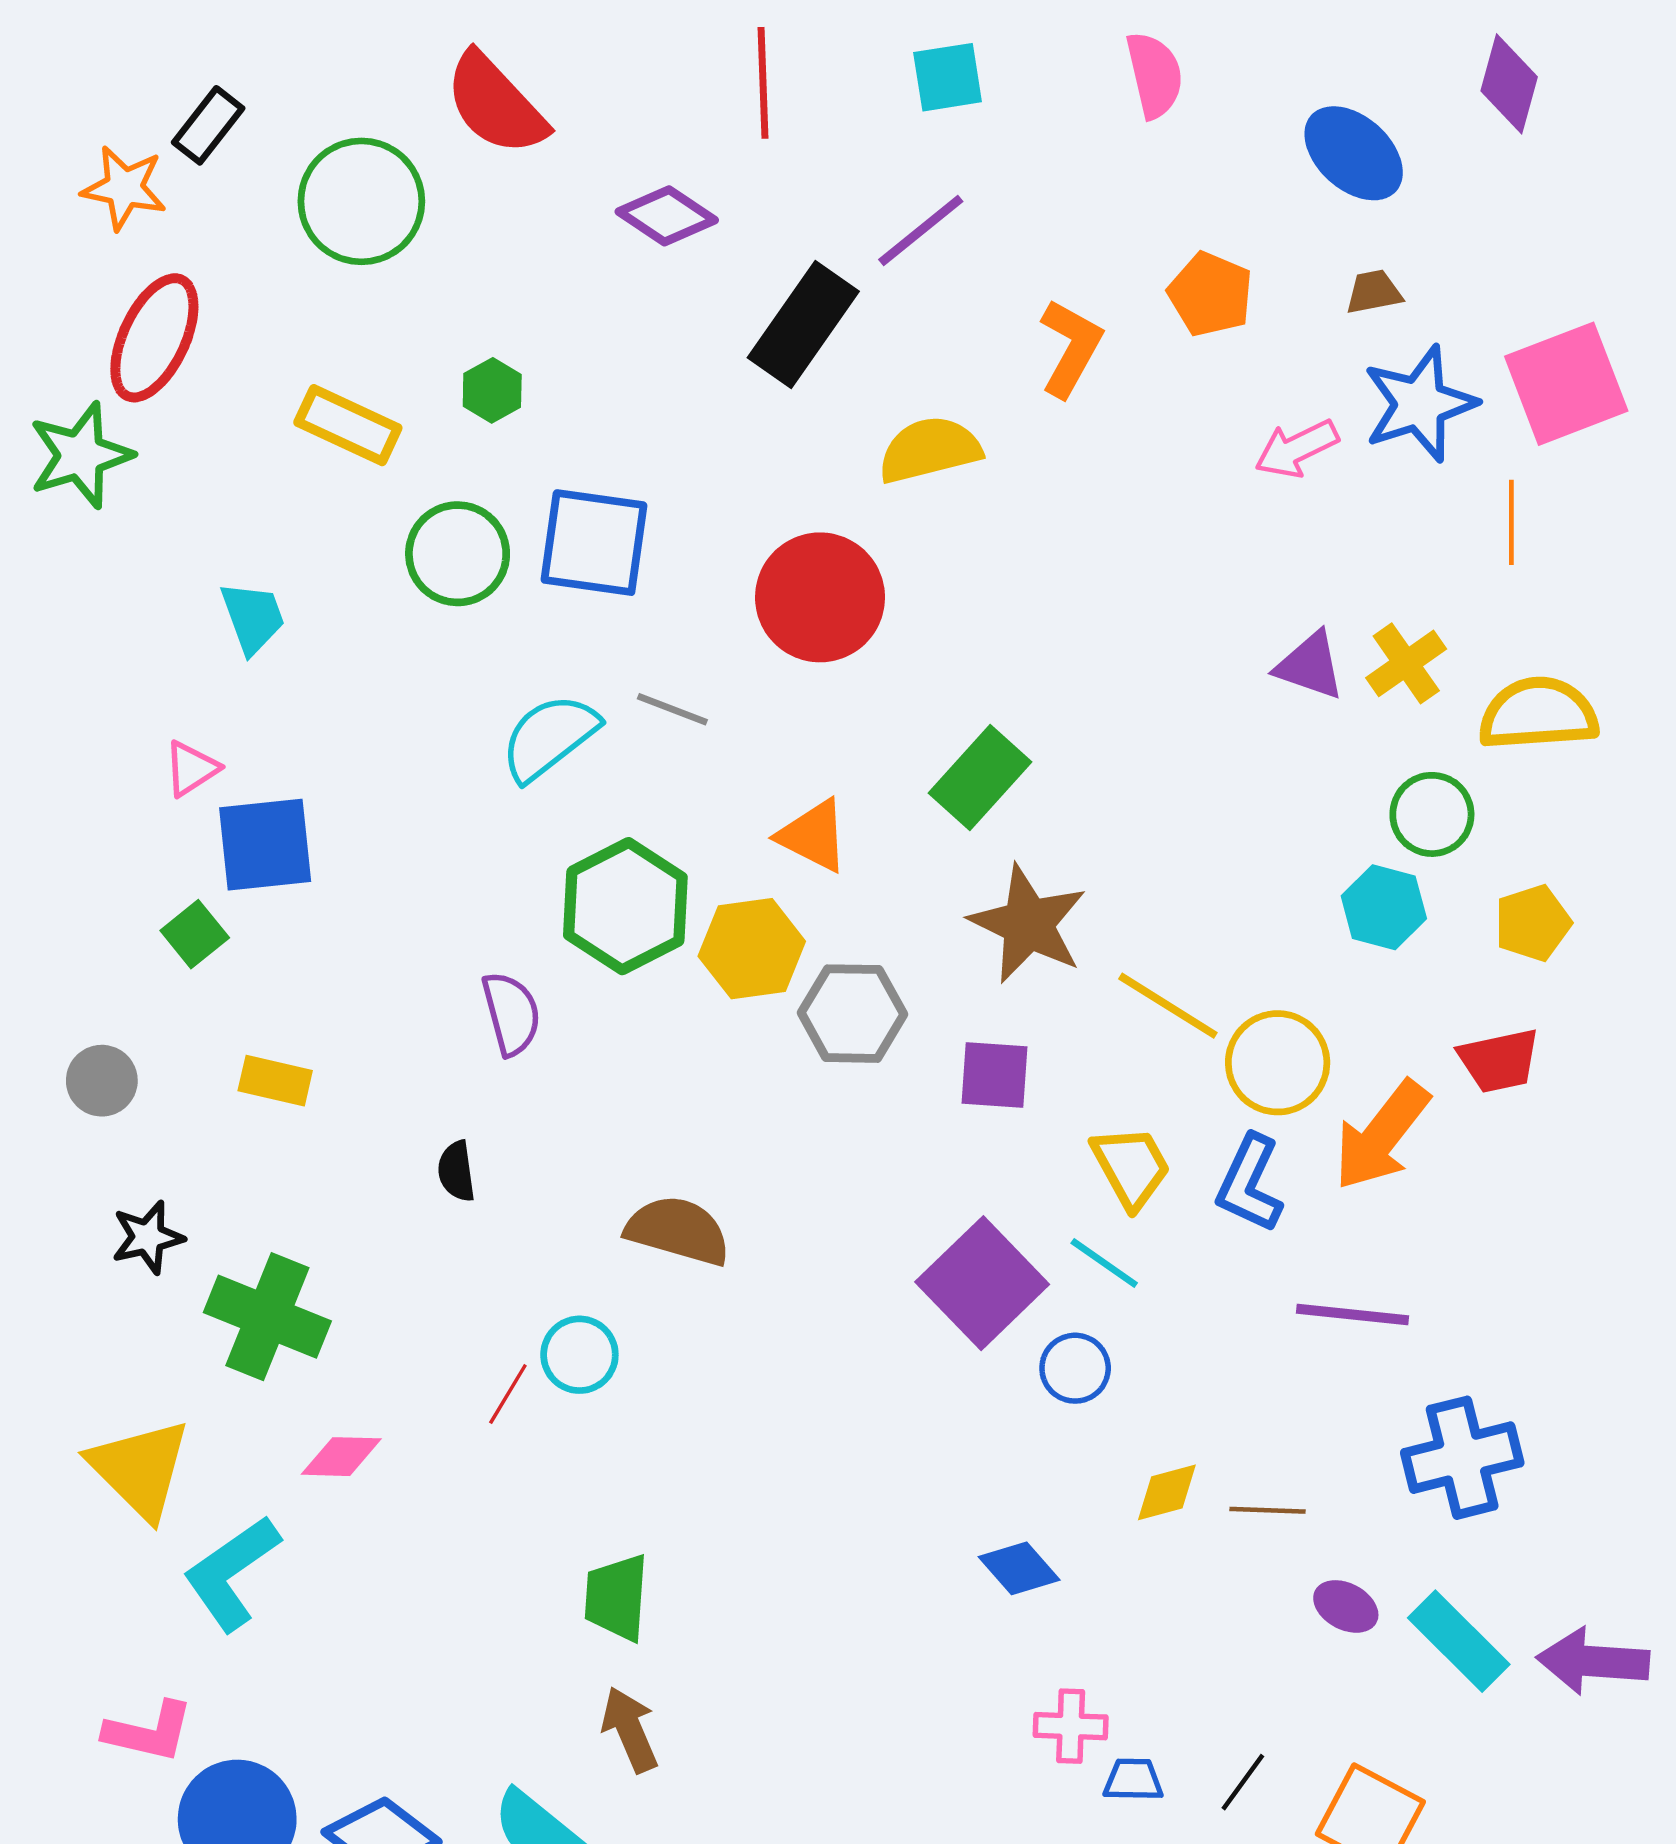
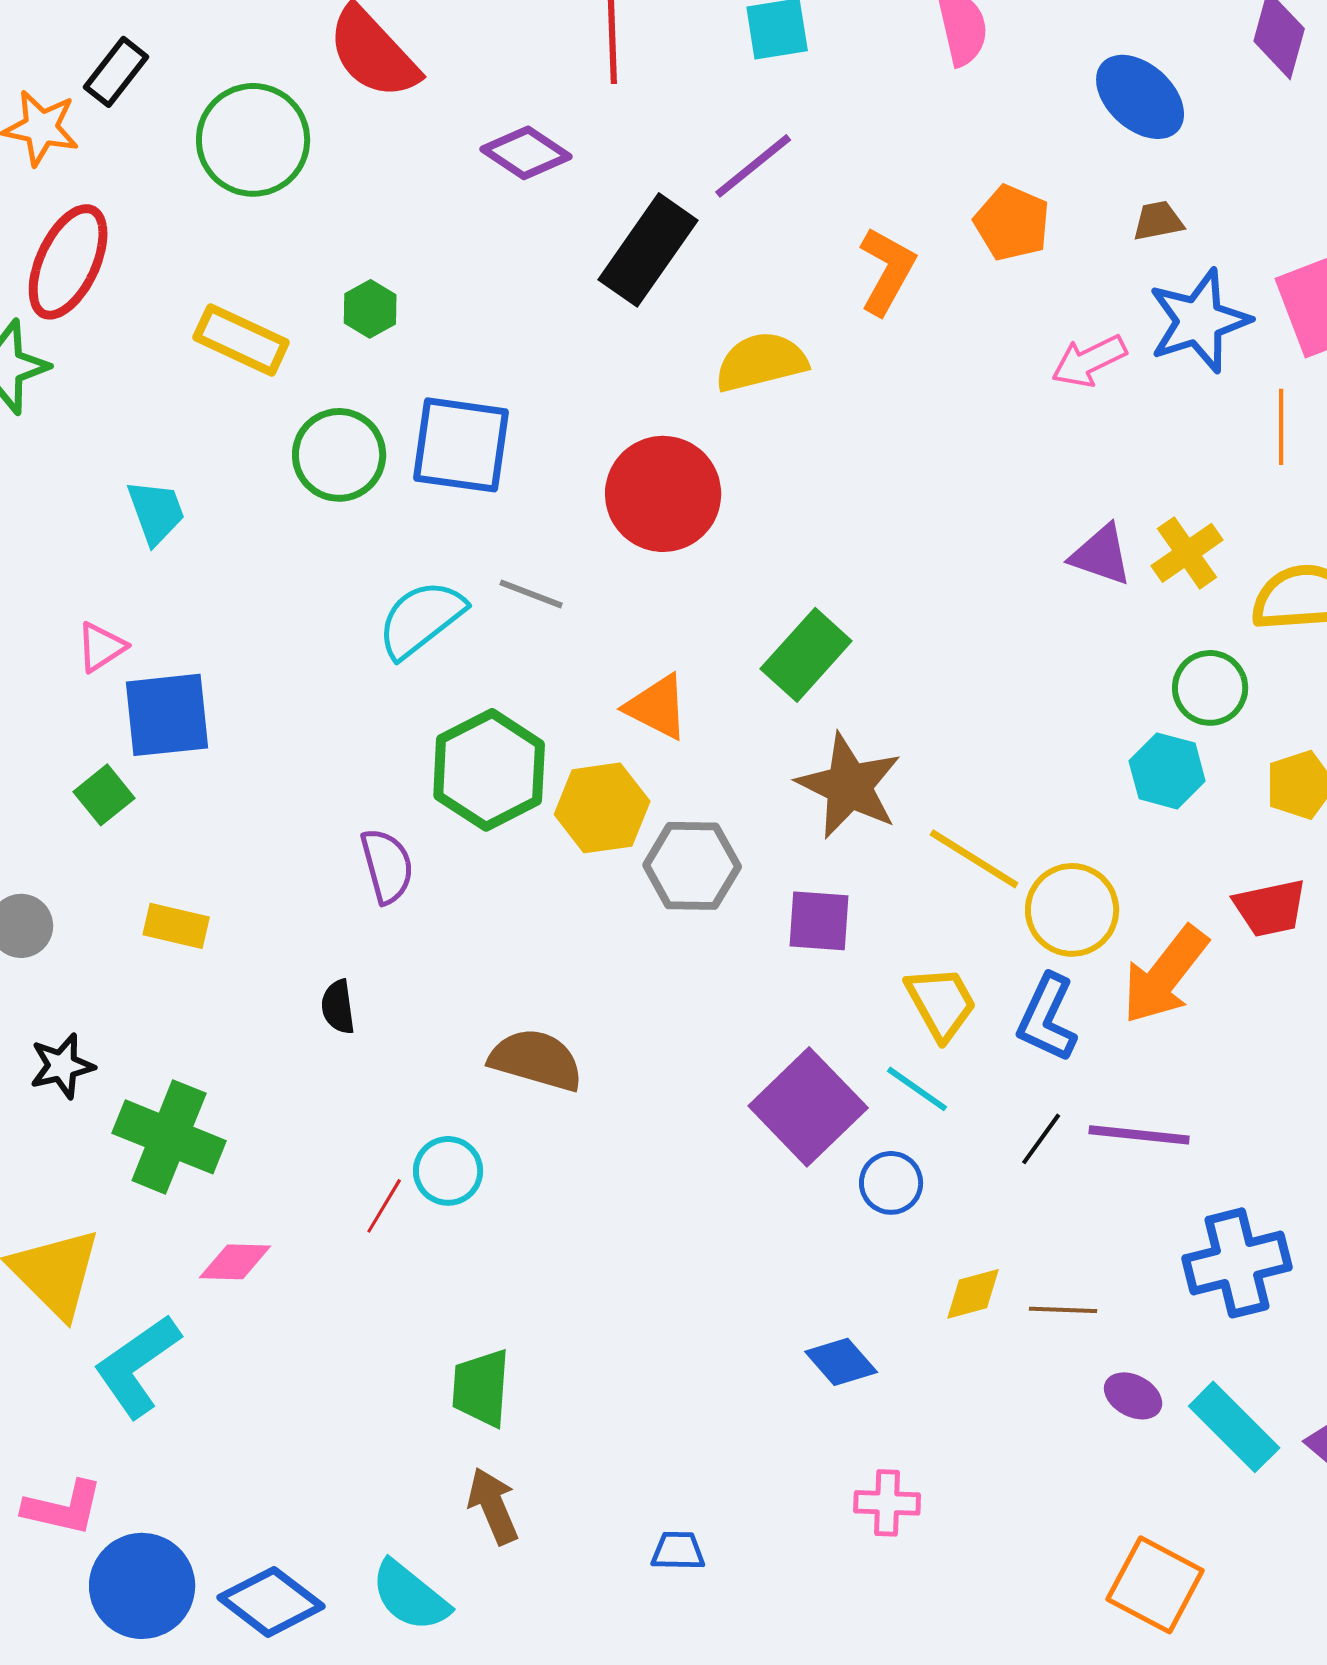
blue trapezoid: (1133, 1780) -> (678, 1551), moved
black line: (1243, 1782) -> (1041, 1139), moved

